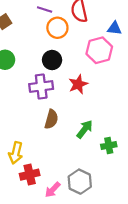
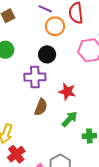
red star: (78, 84) -> (67, 92), moved, turned 30
red cross: (30, 175) -> (16, 154), turned -30

